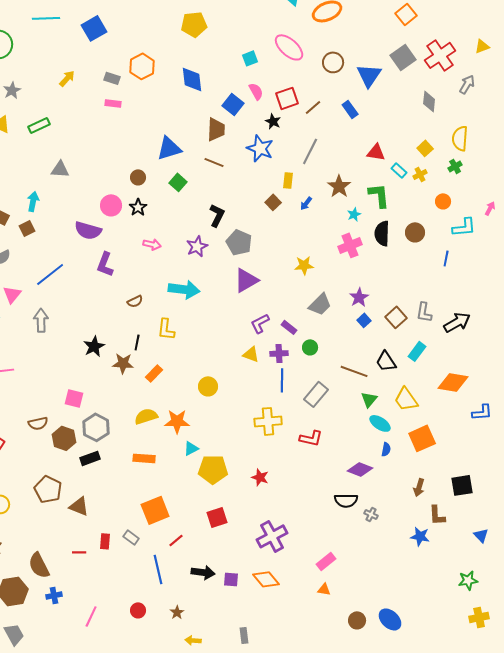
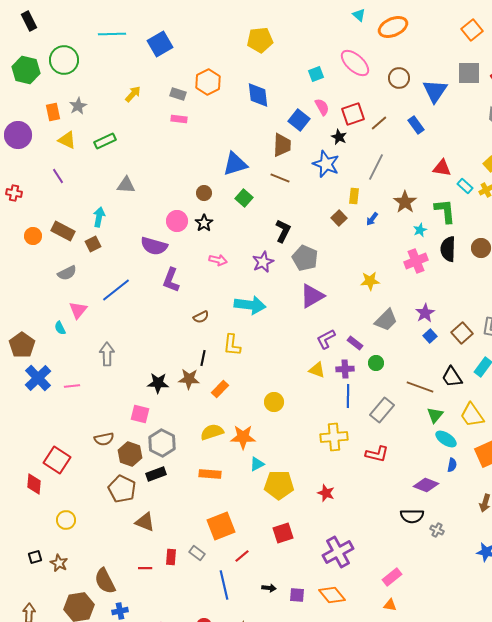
gray square: (403, 57) -> (469, 73), turned 35
gray arrow: (41, 320) -> (107, 354), moved
black star: (94, 346) -> (158, 383), moved, turned 30
brown pentagon: (48, 489) -> (122, 489), moved
black arrow: (203, 572) -> (269, 588), size x0.6

